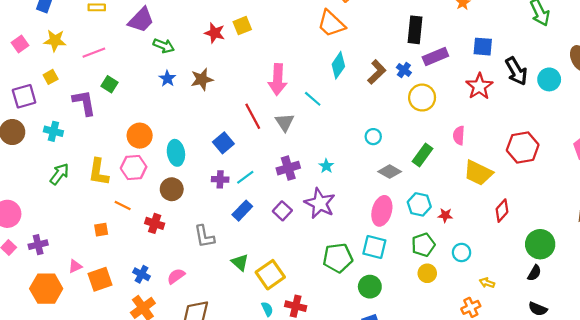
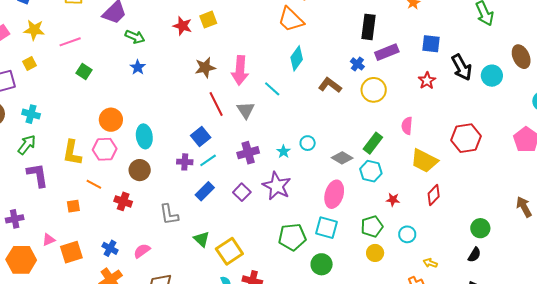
brown L-shape: (377, 72) -> (330, 85), moved, turned -100
brown star: (202, 79) -> (205, 68), moved
red star: (479, 86) -> (427, 81), size x0.7
purple L-shape: (84, 103) -> (37, 175), moved
cyan circle: (373, 137) -> (308, 143), moved
blue square: (223, 143) -> (201, 136), moved
green arrow: (59, 174) -> (27, 145), moved
cyan hexagon: (419, 204) -> (371, 171), moved
red diamond: (502, 211) -> (434, 195), moved
green circle: (540, 244) -> (480, 228), size x0.7

